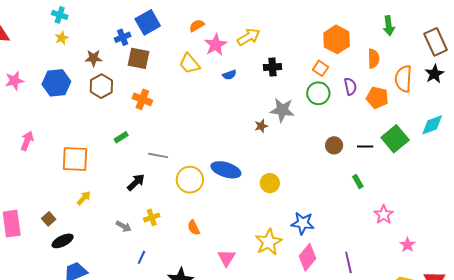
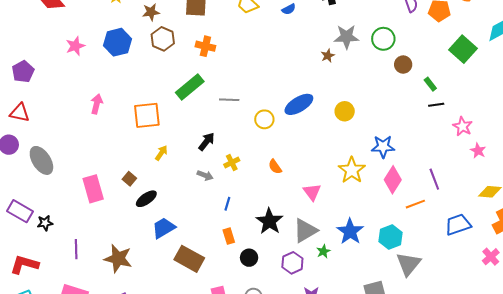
green circle: (318, 93) -> (383, 39), moved
green rectangle: (121, 137) -> (190, 87), size x2.0
black line: (365, 147) -> (436, 105), moved
blue ellipse: (226, 170) -> (299, 104), turned -40
yellow circle: (190, 180) -> (264, 119), size x0.7
green rectangle: (358, 181) -> (430, 84), moved
black arrow: (136, 182) -> (207, 142), moved
pink star: (408, 245) -> (478, 151), moved

